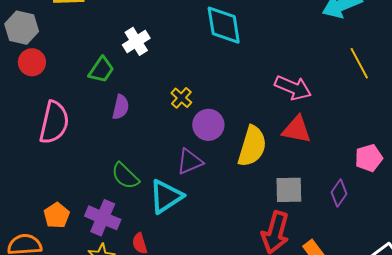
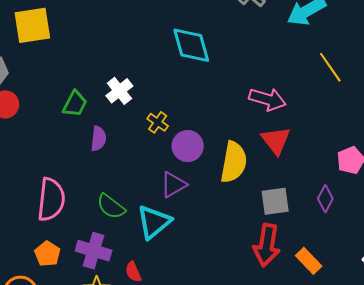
white cross: (136, 41) -> (119, 91), moved
pink semicircle: (54, 122) -> (51, 200), moved
red triangle: (297, 130) -> (276, 140), turned 48

